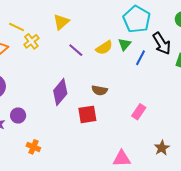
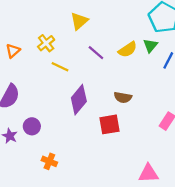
yellow line: (17, 27) -> (60, 67), moved

